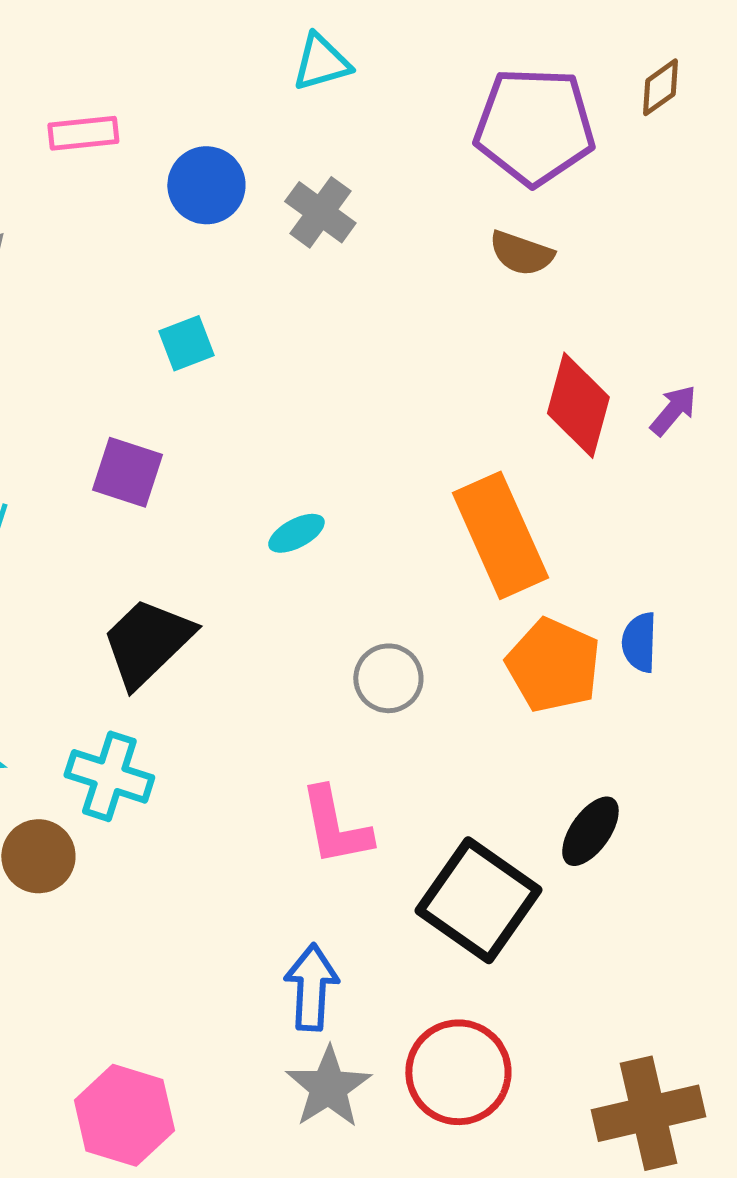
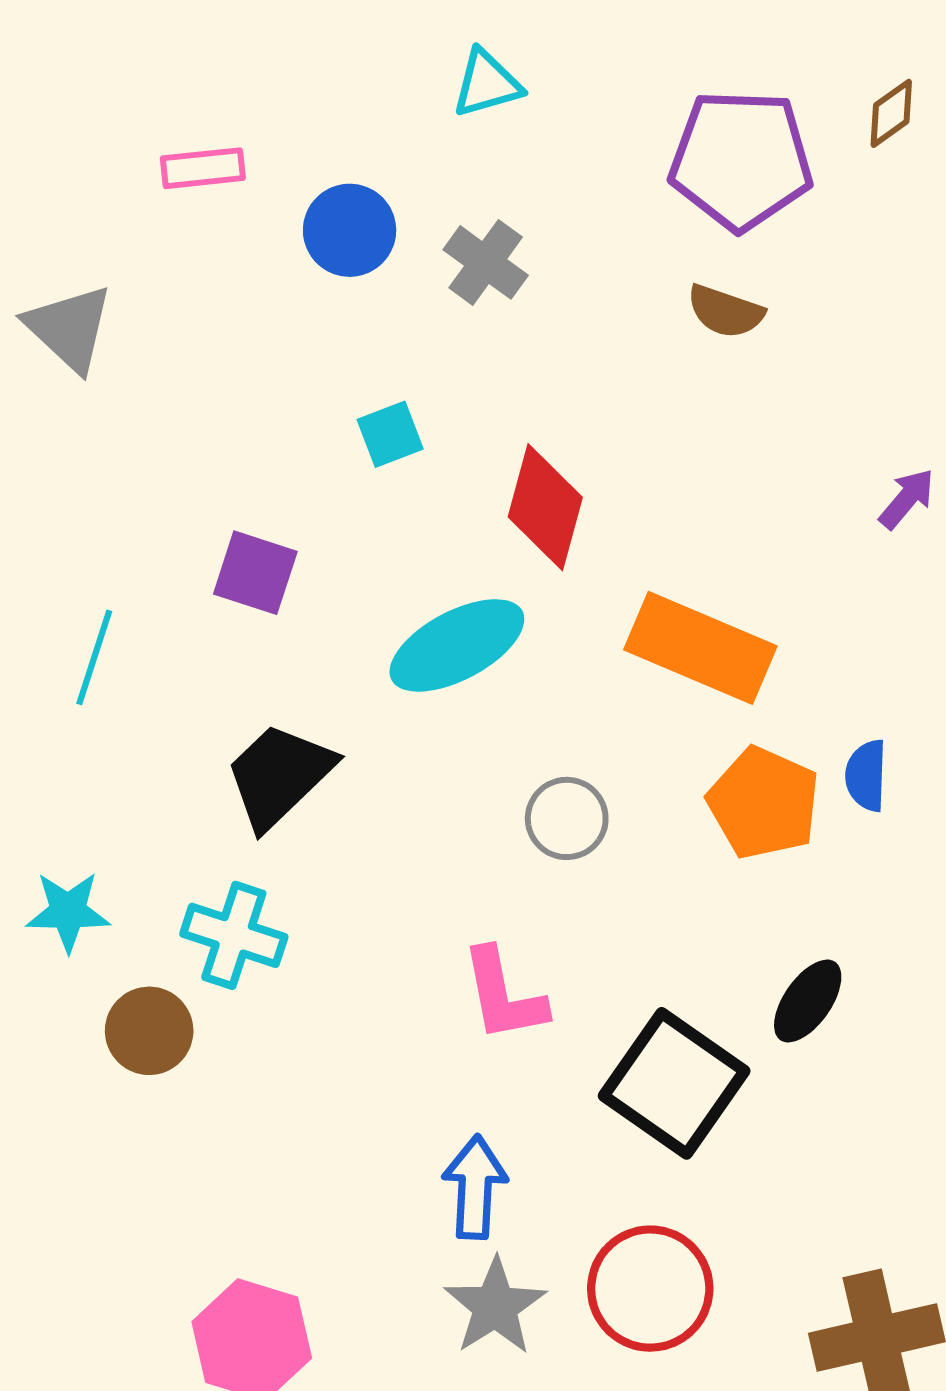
cyan square: (186, 343) -> (390, 434), moved
red diamond: (578, 405) -> (545, 507), moved
cyan ellipse: (296, 533) -> (457, 645), size x2.0
orange rectangle: (500, 535) -> (700, 648), turned -43

